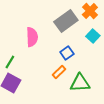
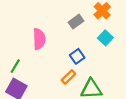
gray rectangle: (66, 21) -> (76, 22), size x0.6

